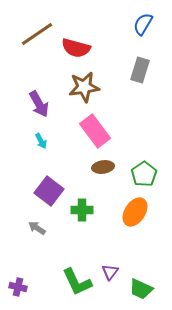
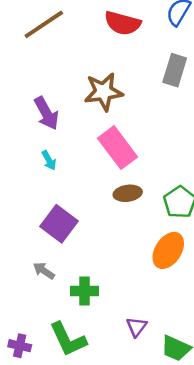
red semicircle: (76, 48) -> (123, 23), moved
green cross: (82, 210) -> (84, 291), moved
green L-shape: (77, 282) -> (68, 339), moved

